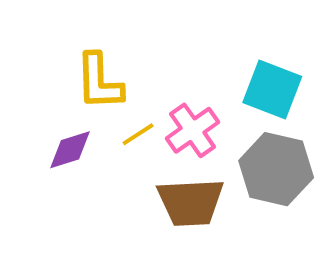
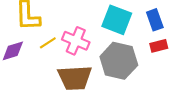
pink cross: (193, 130) -> (76, 41), turned -32

